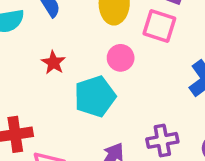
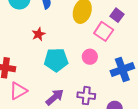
pink circle: (121, 58) -> (90, 57), moved

